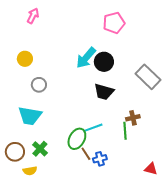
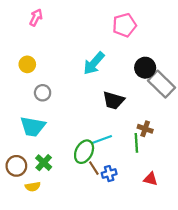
black circle: (104, 62) -> (145, 68), moved
brown cross: (133, 118) -> (145, 129), turned 32
red triangle: (151, 169) -> (151, 179), moved

